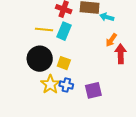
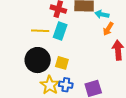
orange arrow: (111, 40) -> (108, 29), moved

